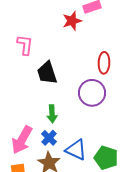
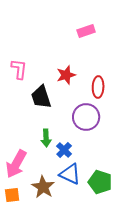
red star: (72, 21) -> (66, 75), moved
blue cross: (49, 138) -> (64, 150), moved

